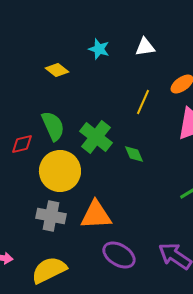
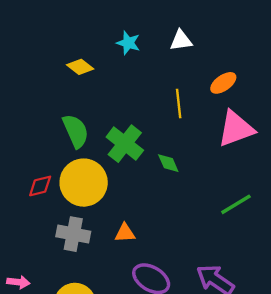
yellow line: (143, 102) -> (179, 104), turned -30
red diamond: (22, 144) -> (40, 186), moved
orange triangle: (96, 215) -> (125, 233), size x0.6

